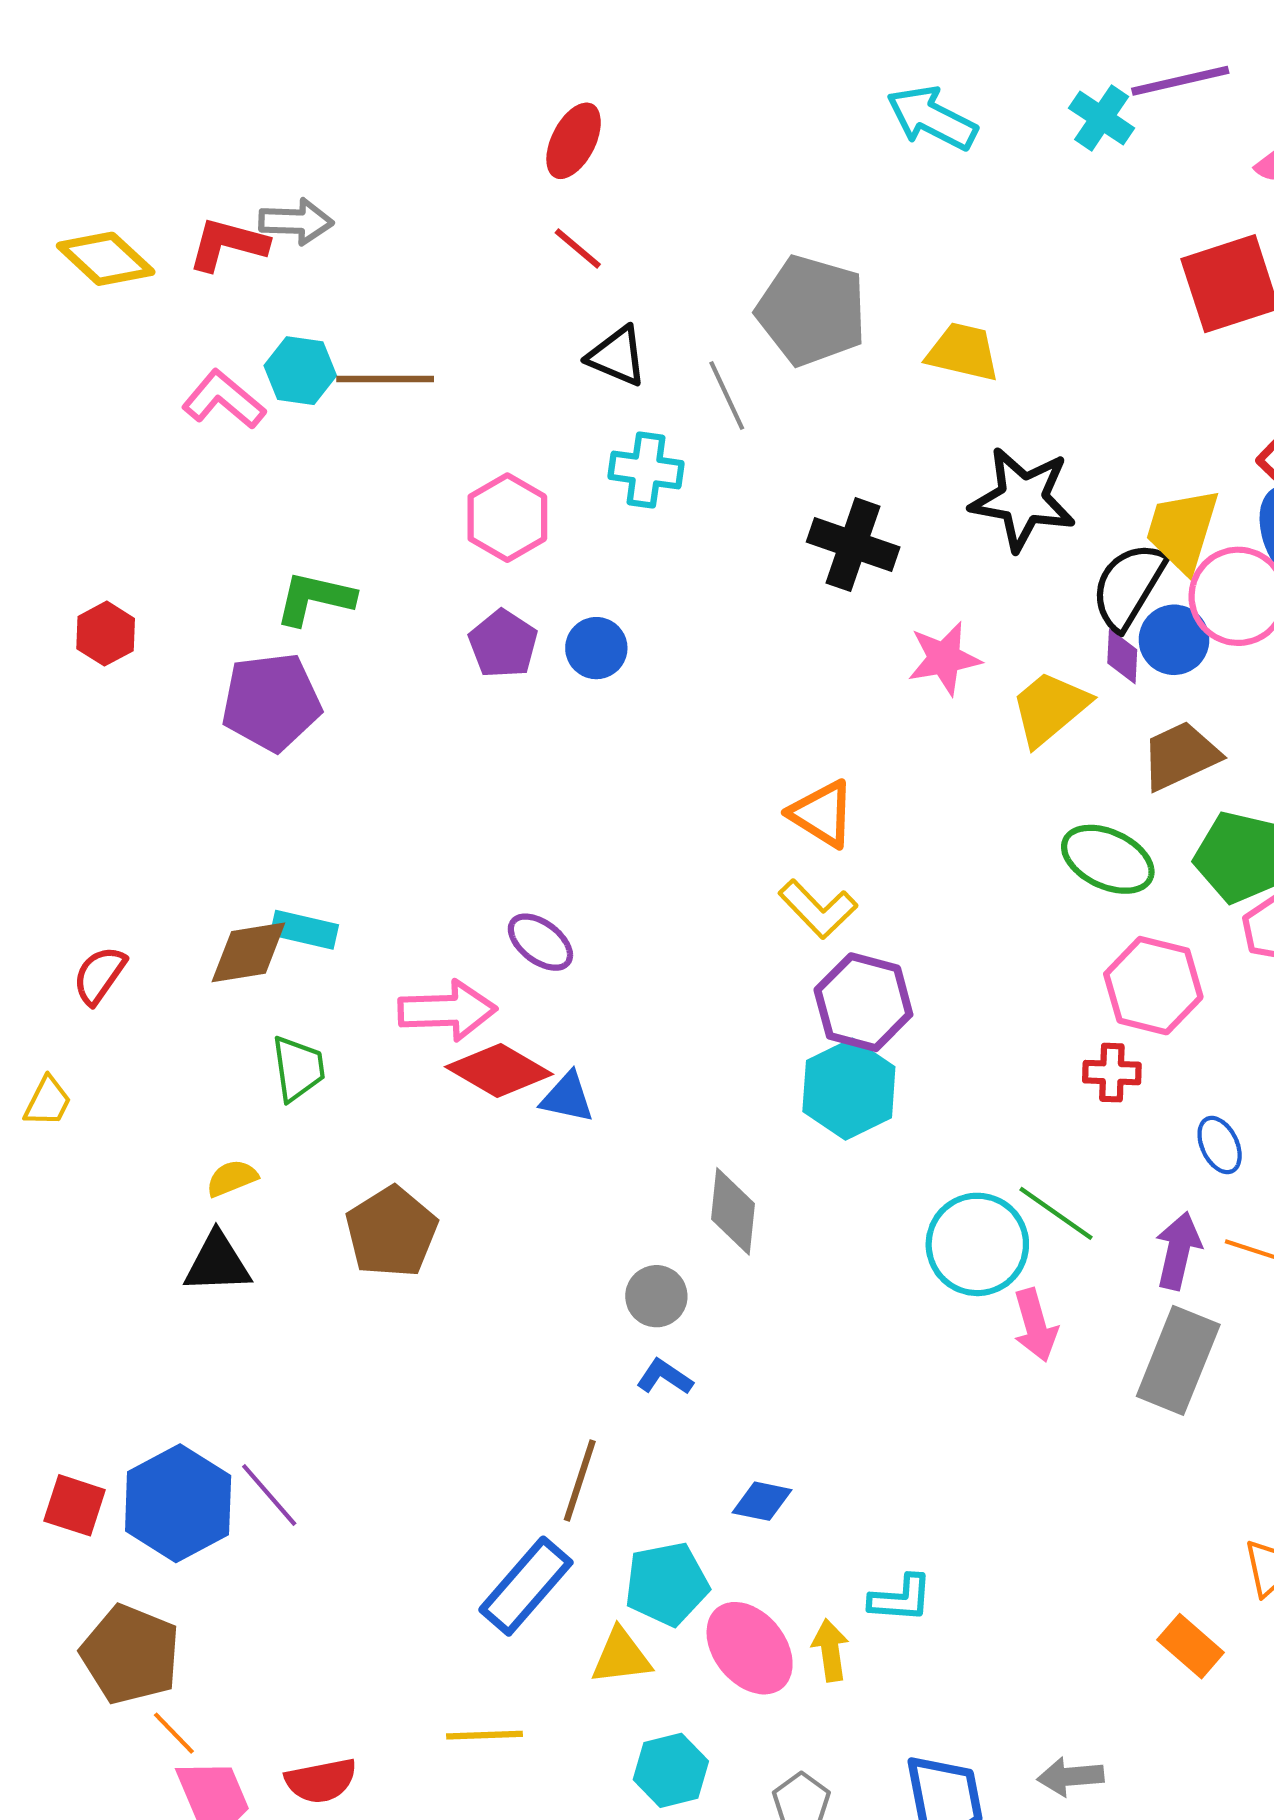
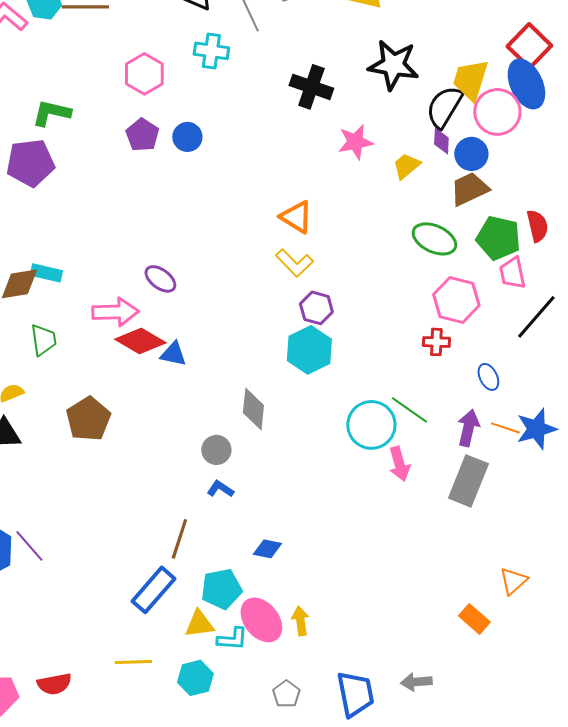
blue circle: (1174, 640) -> (471, 154), moved
yellow trapezoid: (1050, 708) -> (406, 166), size x0.7
purple hexagon: (863, 1002) -> (316, 308), size x0.7
cyan L-shape: (901, 1598) -> (232, 639), moved
cyan hexagon: (671, 1770) -> (195, 678), moved

